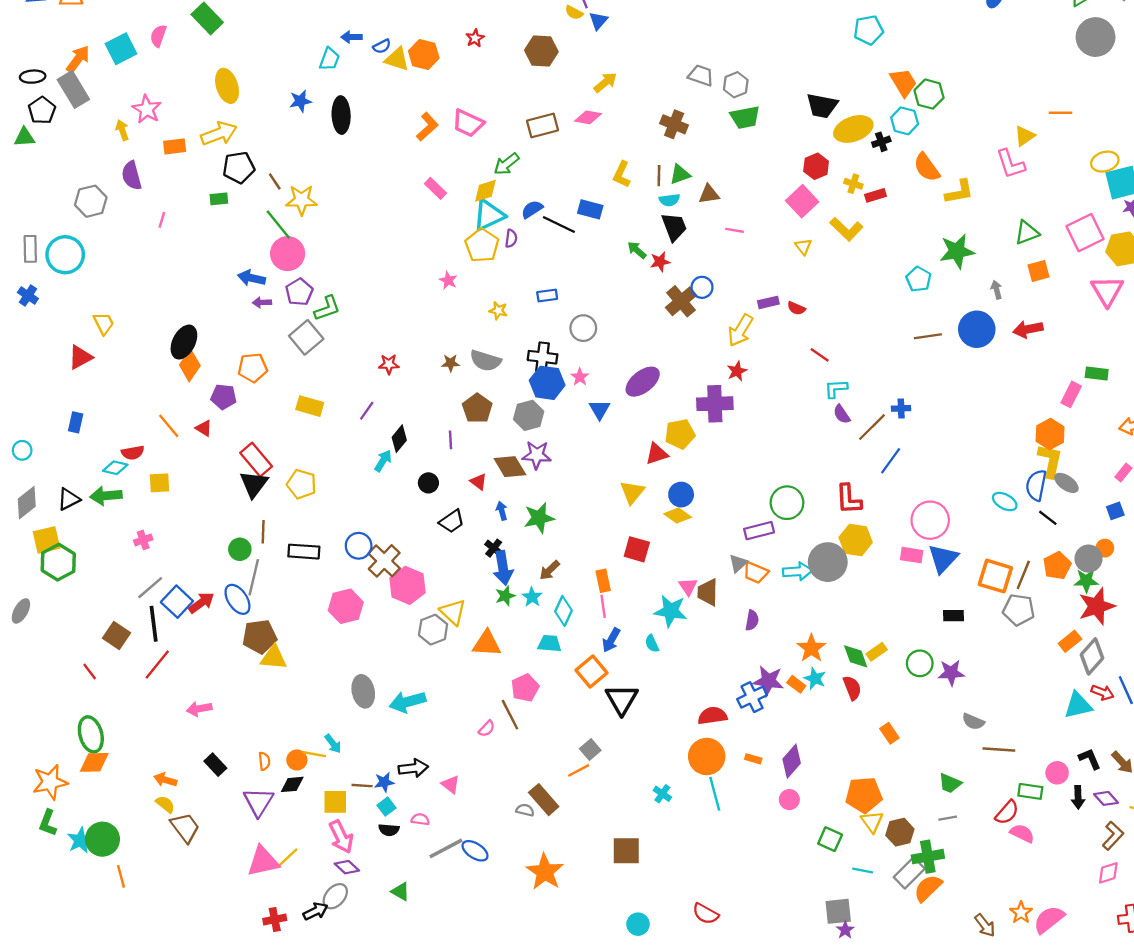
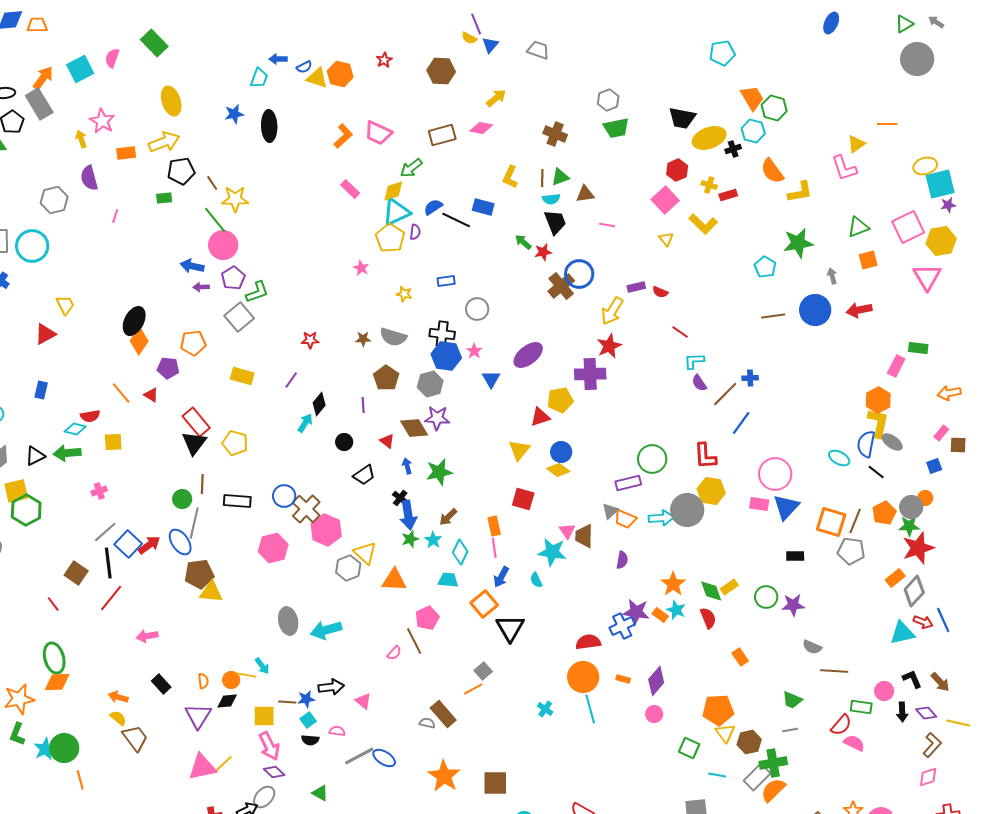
gray trapezoid: (701, 75) -> (538, 50), moved
blue circle: (702, 287) -> (579, 274), size x1.5
red star: (737, 371) -> (609, 346), size x1.4
brown square: (626, 851) -> (495, 783), moved

